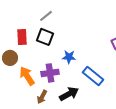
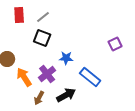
red rectangle: (22, 37) -> (19, 15), moved
purple cross: (50, 73) -> (47, 74), turned -30

